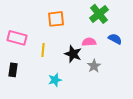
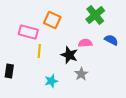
orange square: (56, 19) -> (52, 20), turned 30
pink rectangle: (17, 38) -> (28, 32), moved
gray star: (94, 66) -> (81, 74), moved

